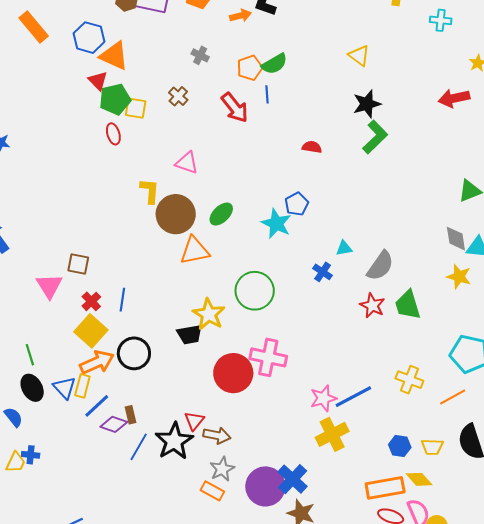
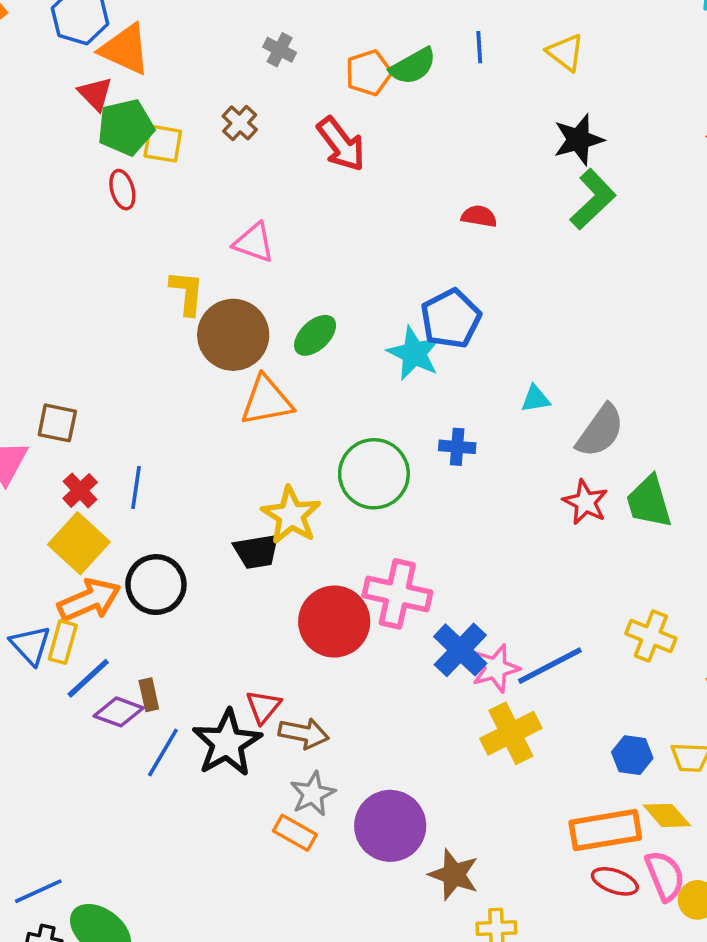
blue line: (267, 94) -> (479, 47), moved
blue pentagon: (297, 204) -> (451, 319), size x1.4
blue cross: (323, 272) -> (457, 447), moved, turned -30
blue cross: (293, 479) -> (460, 650), moved

